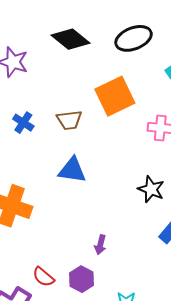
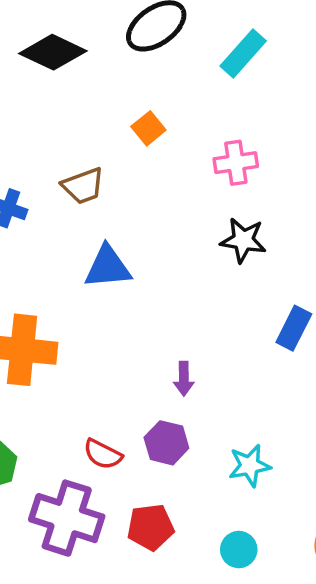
orange square: (115, 96) -> (148, 128), size x0.5
black star: (151, 189) -> (243, 240), moved

